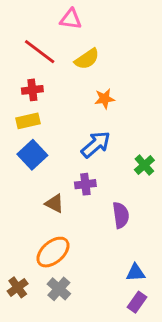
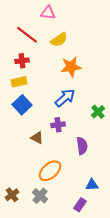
orange star: (105, 99) -> (71, 67), size x1.5
orange ellipse: (53, 252) -> (50, 171), moved
purple rectangle: (137, 302) -> (80, 205), moved

